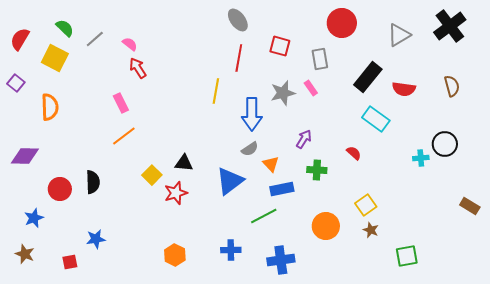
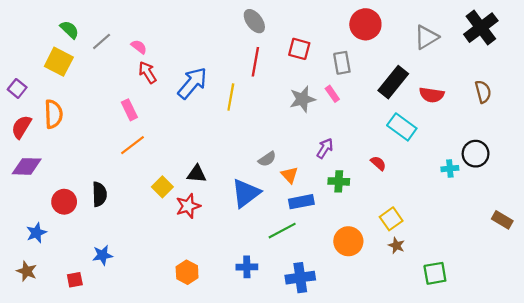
red semicircle: (20, 39) -> (21, 127), moved
blue arrow: (252, 114) -> (192, 83), moved, turned -140

